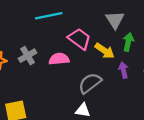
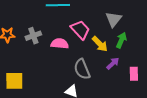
purple arrow: (124, 70) -> (113, 63), turned 48
gray semicircle: (90, 83) -> (82, 69), turned -85

